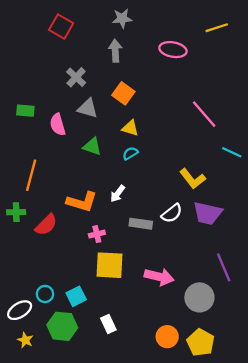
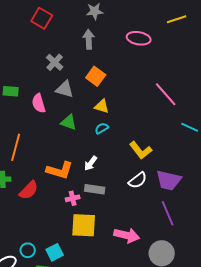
yellow L-shape: (193, 179) -> (141, 150), moved
gray rectangle: (141, 224) -> (95, 189), moved
purple line: (224, 267) -> (168, 213), moved

